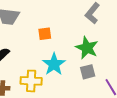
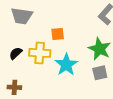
yellow cross: (31, 81) -> (40, 53), moved

